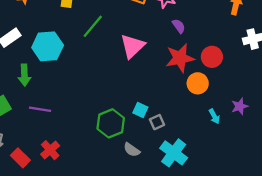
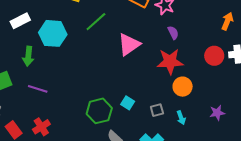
red circle: (212, 57) -> (214, 56), moved
cyan arrow: (214, 116) -> (181, 118), moved
gray square: (157, 122) -> (157, 110), moved

